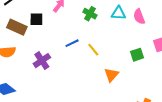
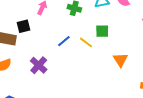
green square: (137, 55) -> (102, 31), moved, turned 32
orange triangle: (111, 75) -> (120, 60), moved

